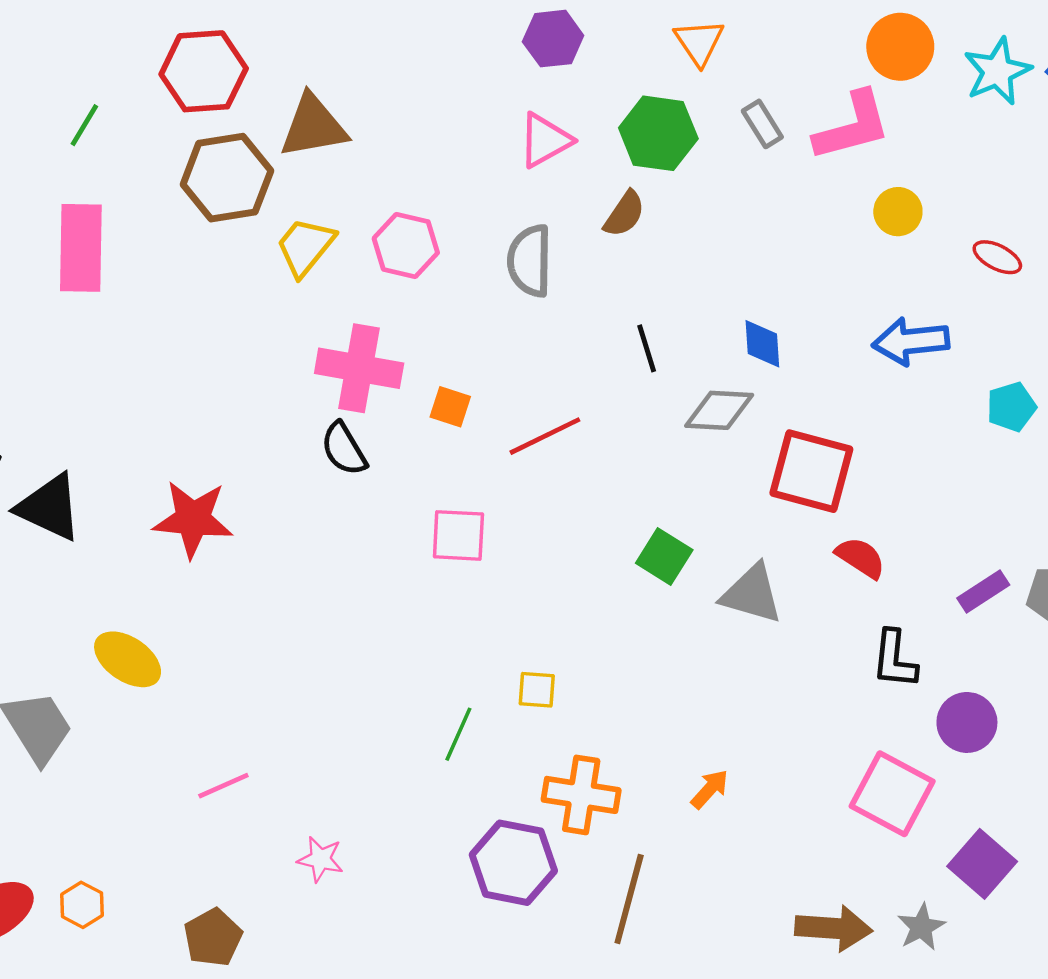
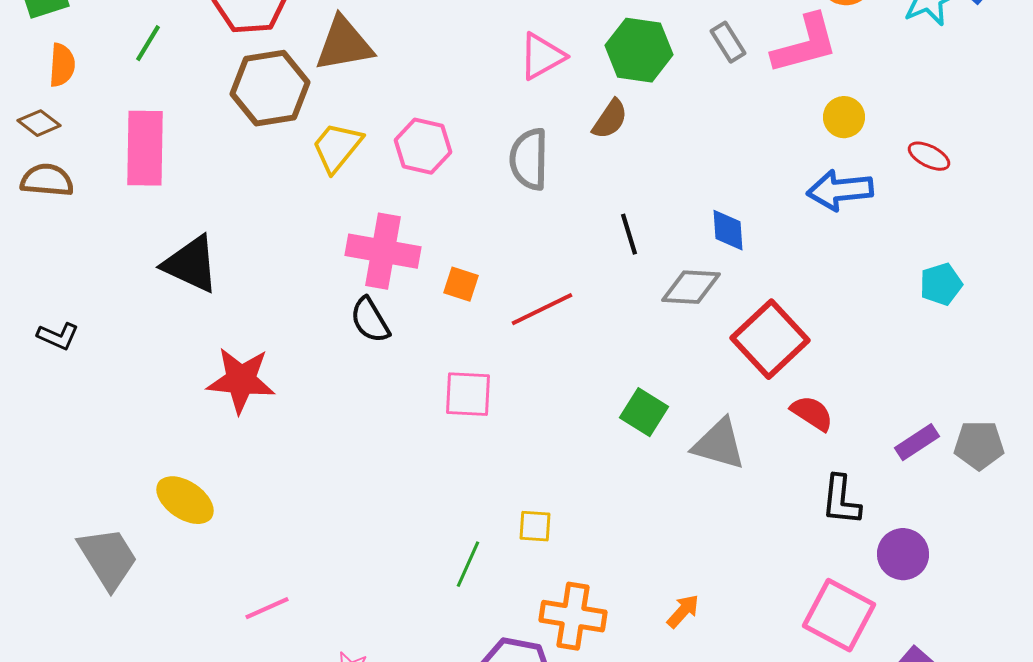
blue arrow: (911, 341) -> (840, 190), moved
red square: (811, 471) -> (770, 339), turned 32
black triangle: (49, 507) -> (191, 264), moved

